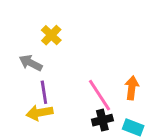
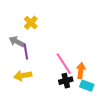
orange arrow: (132, 88) -> (81, 71), moved
purple line: (44, 92) -> (26, 52), moved

